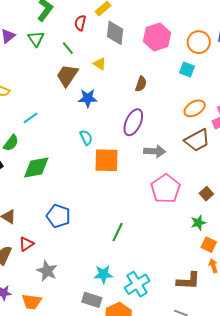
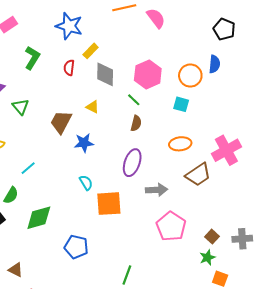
green triangle: (36, 39) -> (21, 107), moved
green line: (68, 48) -> (134, 100), moved
orange ellipse: (195, 108) -> (180, 144), moved, turned 30
brown square: (206, 194) -> (212, 237), moved
blue pentagon: (58, 216) -> (76, 247), moved

